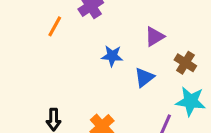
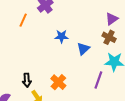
purple triangle: (155, 37) -> (112, 19), moved

